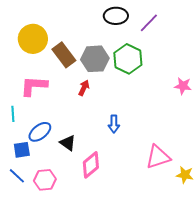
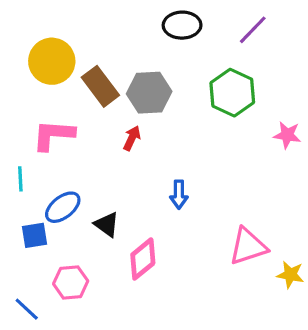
purple line: (149, 23) -> (253, 30), moved
green hexagon: (128, 59) -> (232, 93), moved
blue line: (17, 176) -> (27, 309), moved

